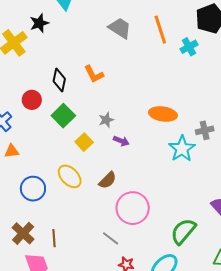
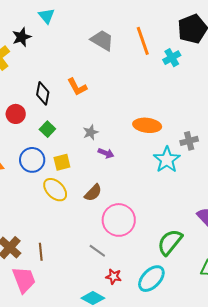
green square: (63, 116) -> (47, 129), size x0.7
yellow square: (84, 142) -> (62, 162), moved, turned 30
blue circle: (33, 189) -> (32, 160), moved

